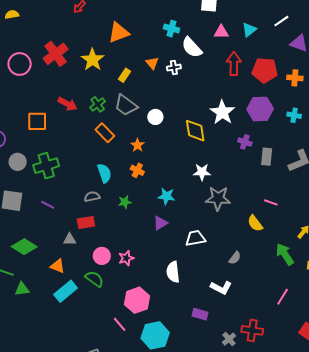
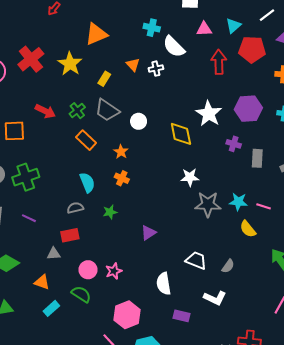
red pentagon: (265, 70) -> (252, 49), moved
cyan star: (166, 196) -> (238, 202), moved
white trapezoid: (195, 238) -> (196, 260), moved, turned 35
cyan rectangle: (66, 291) -> (51, 308), size x0.7
purple rectangle: (200, 314) -> (181, 316), moved

